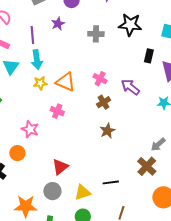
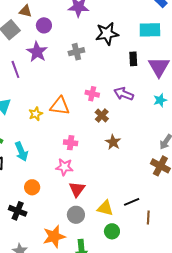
purple star: (58, 24) -> (37, 52), size x1.5
cyan arrow: (37, 60) -> (21, 152), moved
pink cross: (57, 111) -> (71, 143), moved
pink star: (30, 129) -> (64, 167), moved
black line: (111, 182) -> (132, 202), moved
yellow triangle: (82, 192) -> (105, 208), turned 48

